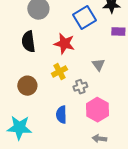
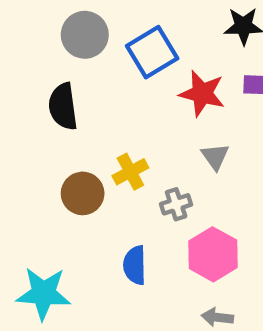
blue square: (84, 18) -> (152, 52), moved
red star: (64, 44) -> (202, 93), moved
brown circle: (27, 86) -> (83, 193), moved

